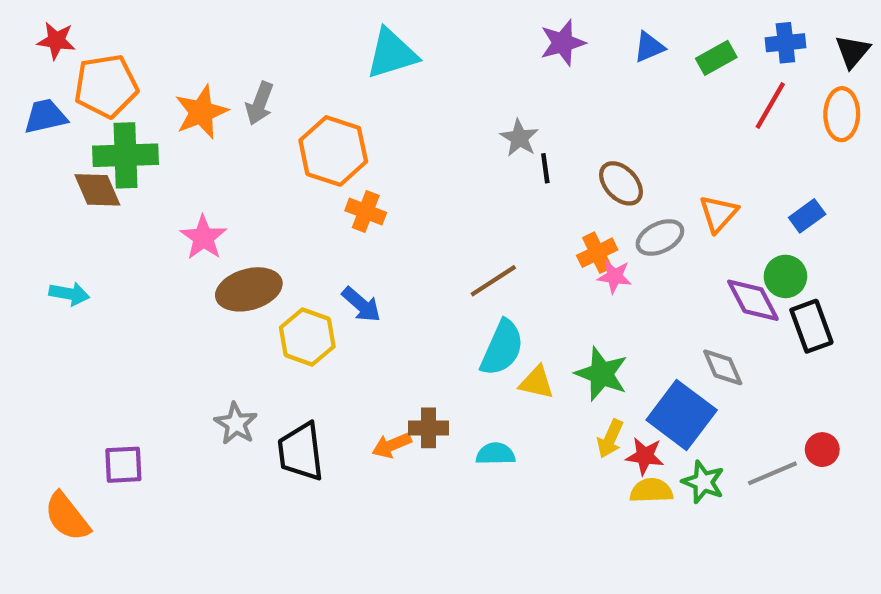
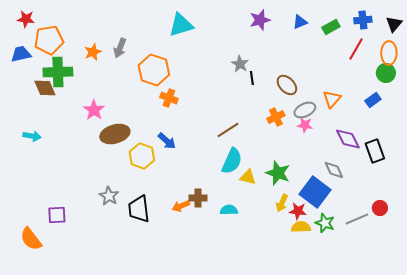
orange star: (201, 112) -> (93, 52), size x0.7
pink star: (615, 276) -> (305, 125), moved
green circle: (785, 276) -> (386, 73), moved

